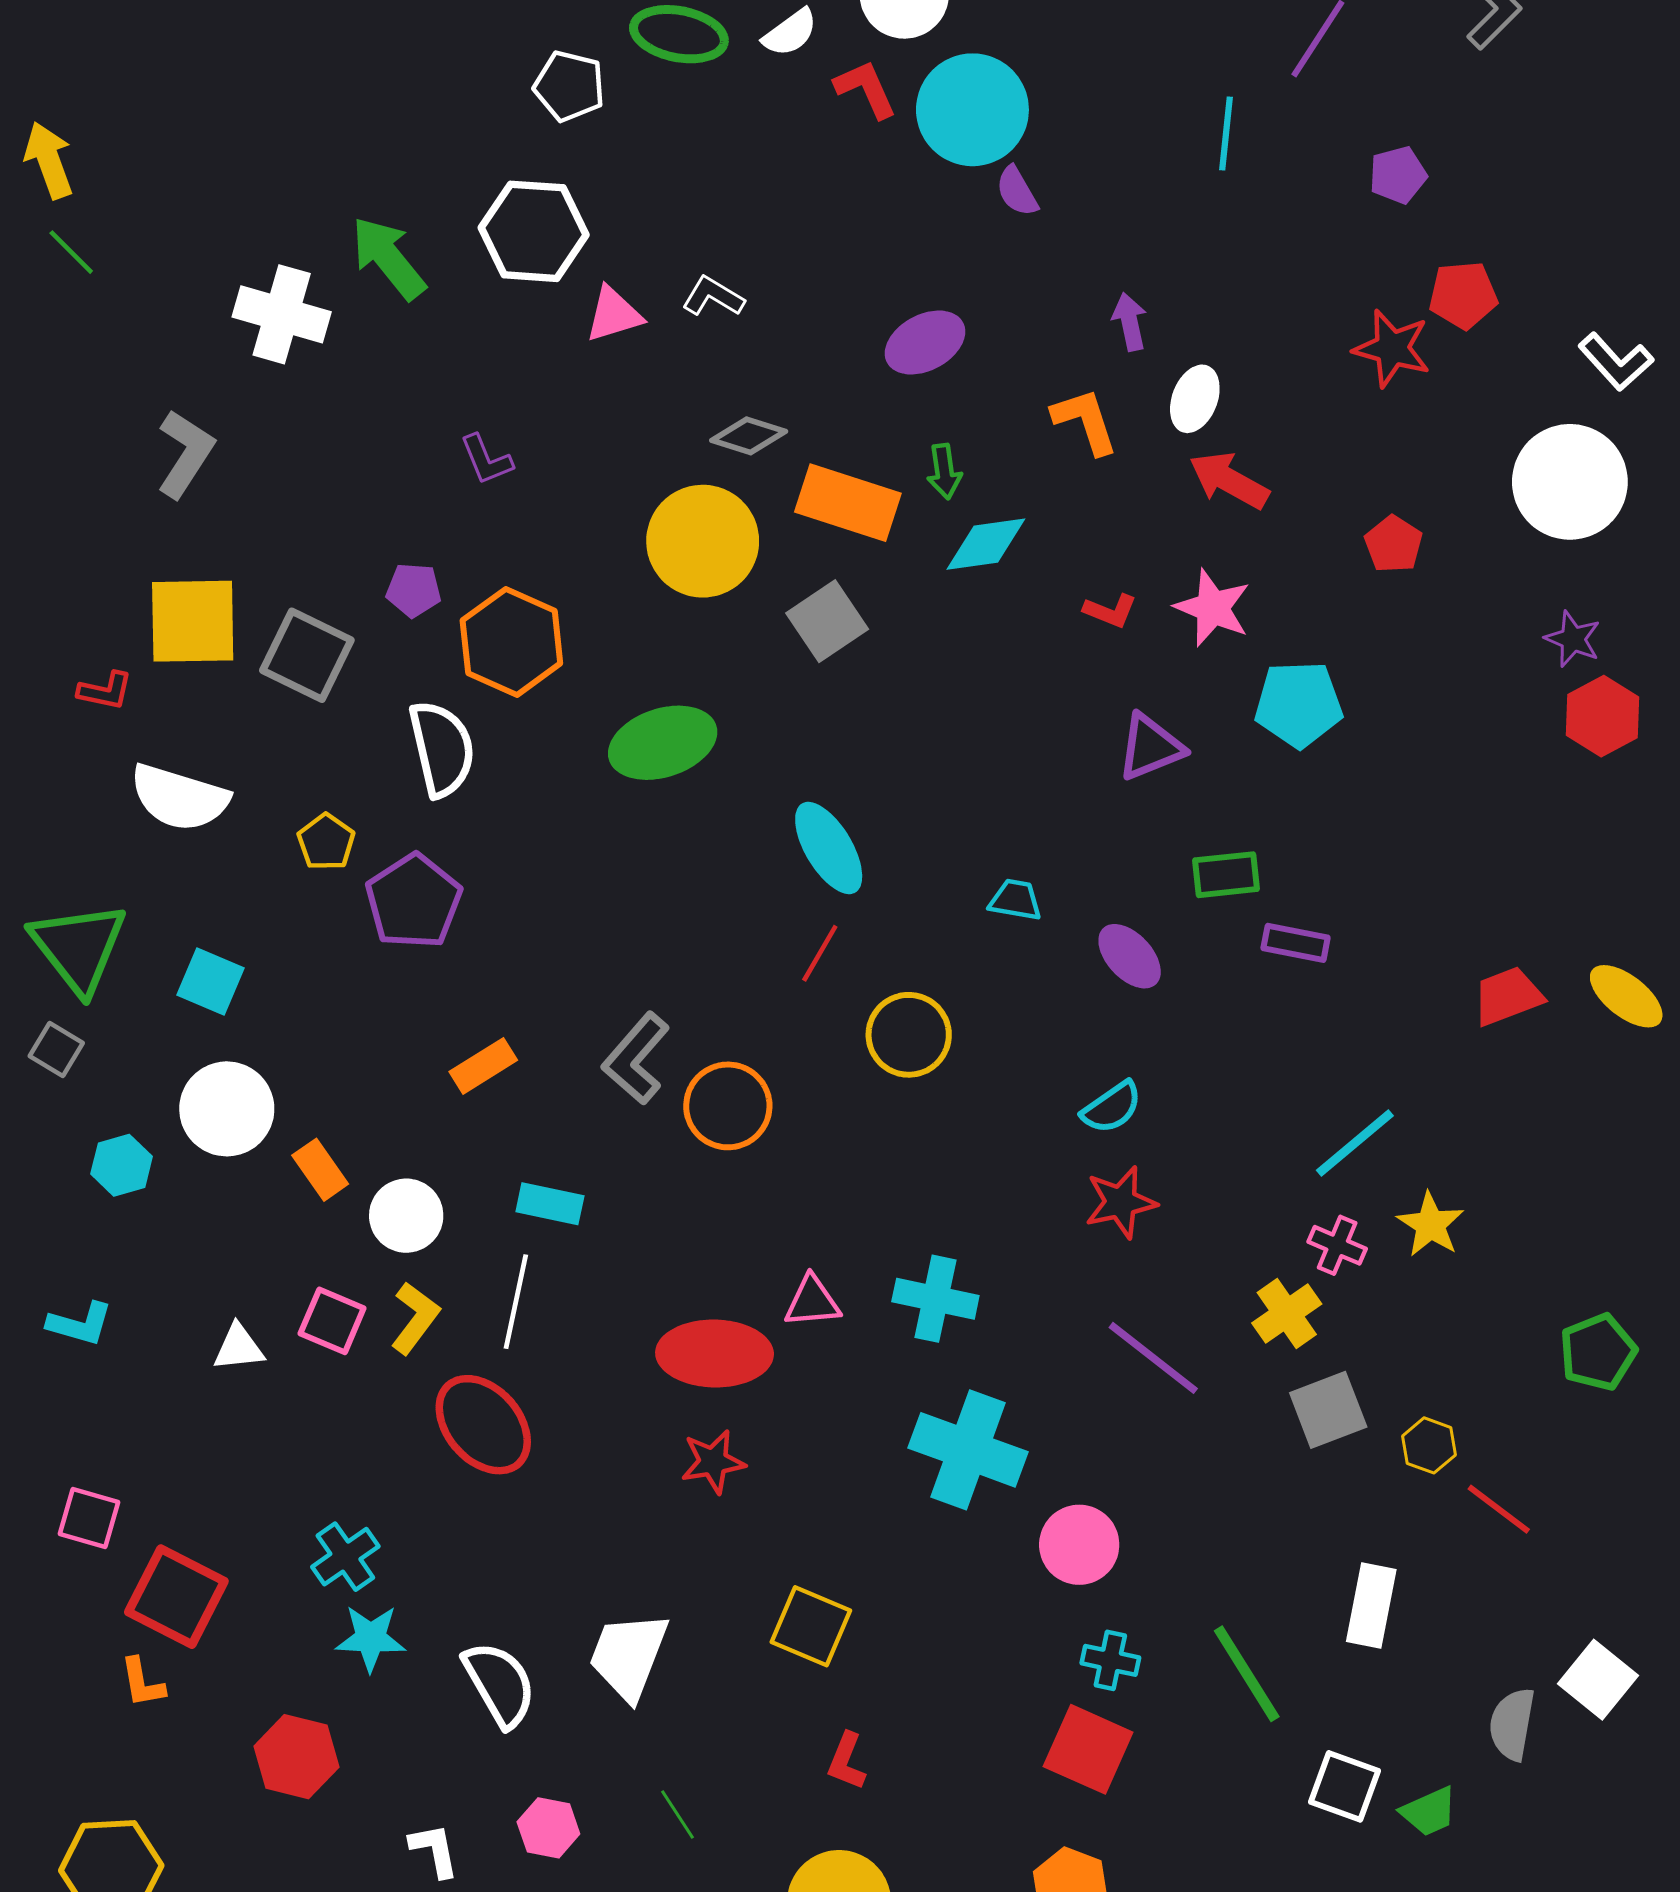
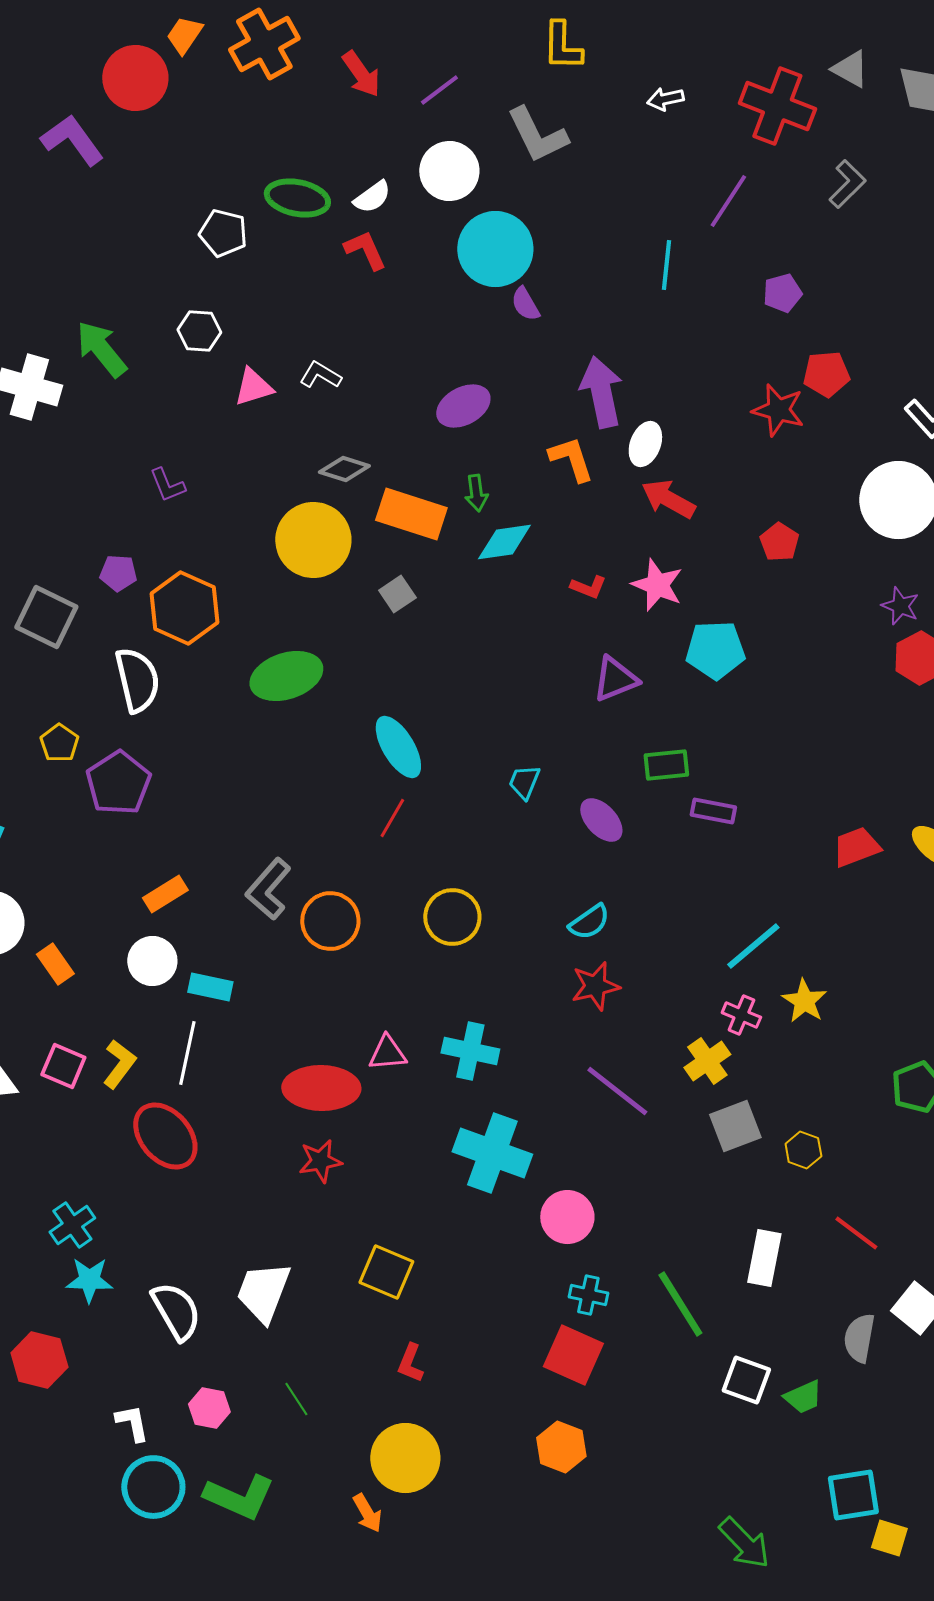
red L-shape: (866, 89) -> (365, 250), moved
white hexagon: (534, 231) -> (199, 331), size x0.6
purple arrow: (1130, 322) -> (601, 392), size x1.8
gray square: (827, 621) -> (397, 594), size x0.7
cyan trapezoid: (1015, 900) -> (524, 782), turned -78
yellow circle: (909, 1035) -> (452, 917), moved
white circle: (406, 1216) -> (152, 961), moved
red line: (1499, 1509) -> (856, 1233), moved

